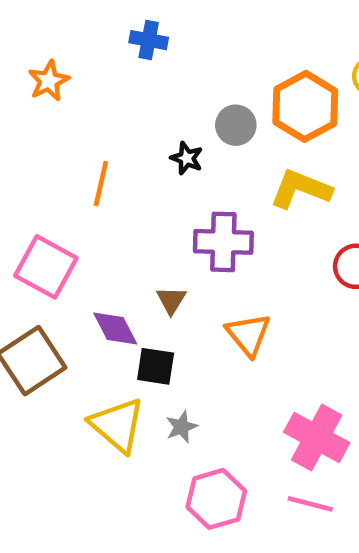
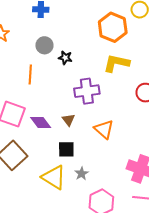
gray circle: (236, 125) -> (44, 45), moved
purple diamond: (115, 328) -> (41, 122), moved

